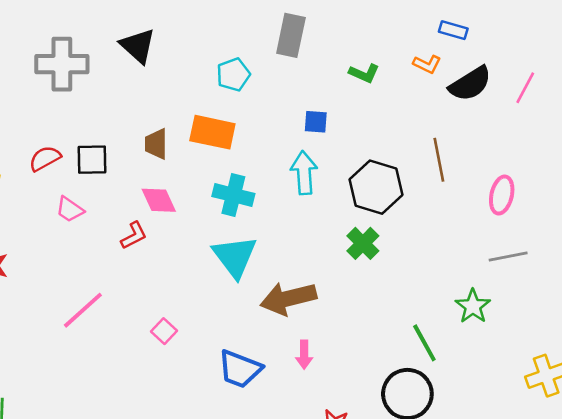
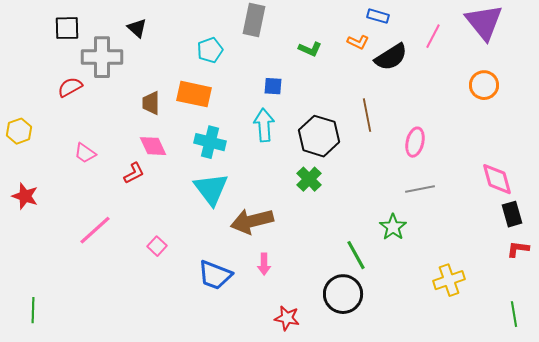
black triangle: (138, 46) -> (137, 28), size x0.7
gray cross: (62, 64) -> (102, 57), moved
pink line: (525, 88) -> (433, 36), moved
red semicircle: (45, 158) -> (70, 87), moved
black square: (92, 160) -> (67, 28), moved

